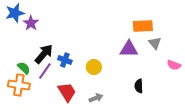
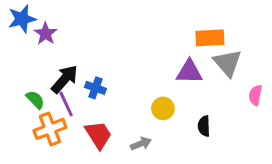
gray triangle: (155, 43) -> (228, 63), size x1.5
pink semicircle: (174, 65) -> (255, 95), turned 80
yellow circle: (94, 67) -> (163, 108), moved
purple line: (45, 71) -> (66, 104), turned -60
orange cross: (19, 85) -> (50, 129), moved, turned -30

